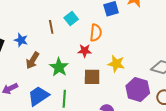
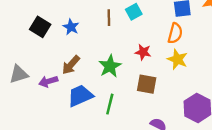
orange semicircle: (96, 33) -> (175, 33), moved
brown arrow: (33, 60) -> (71, 65), moved
yellow star: (116, 64) -> (177, 59), moved

